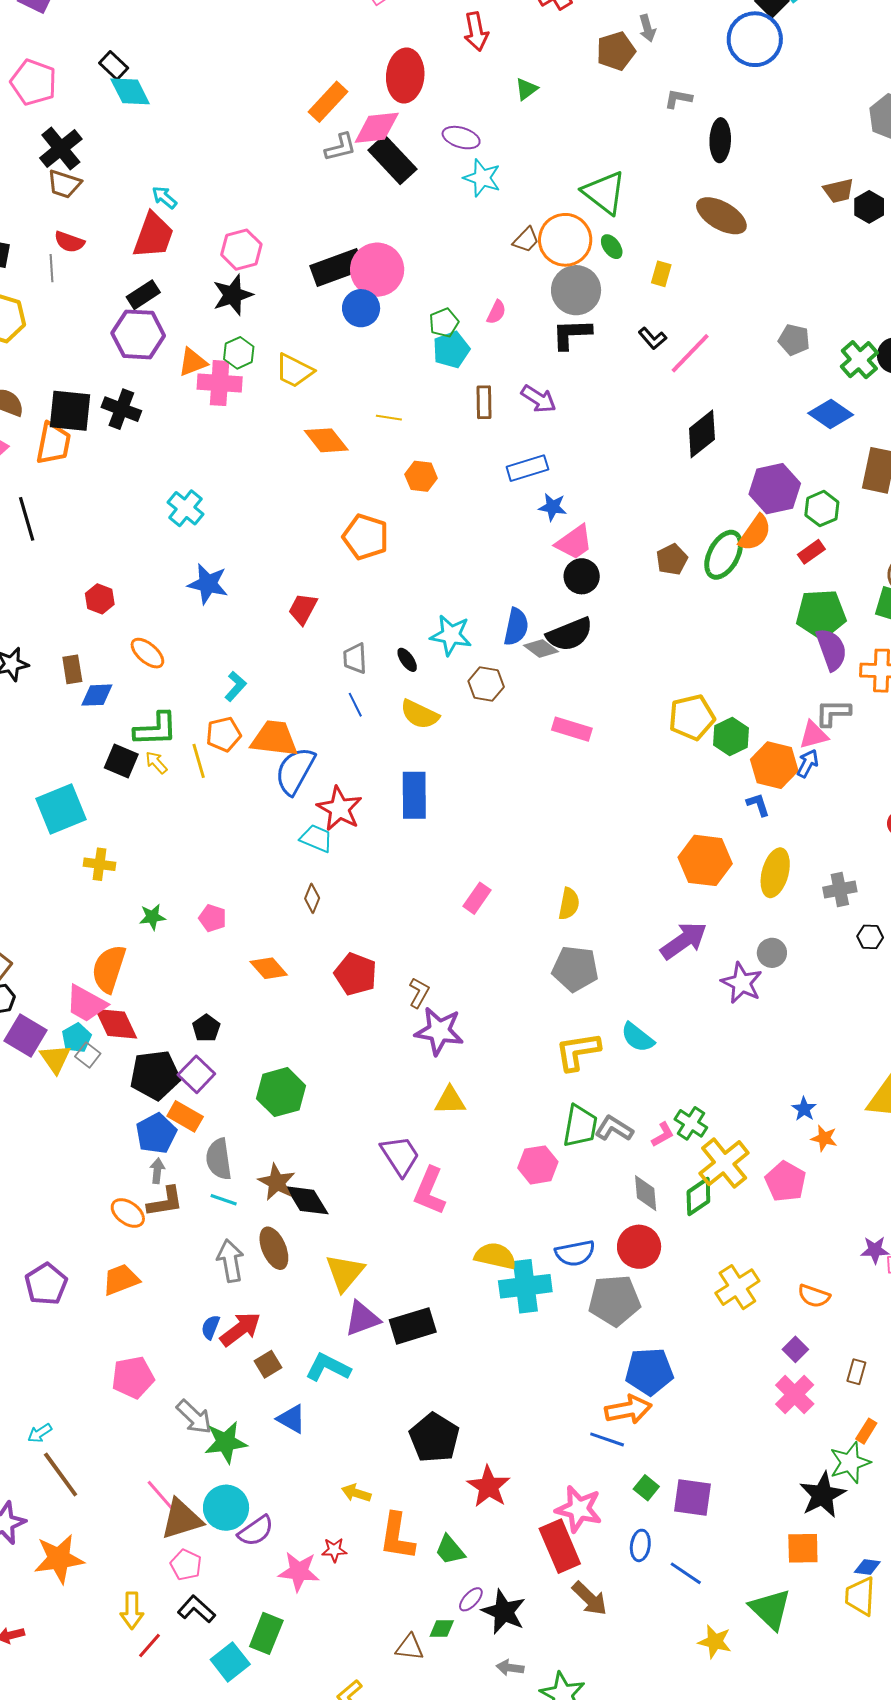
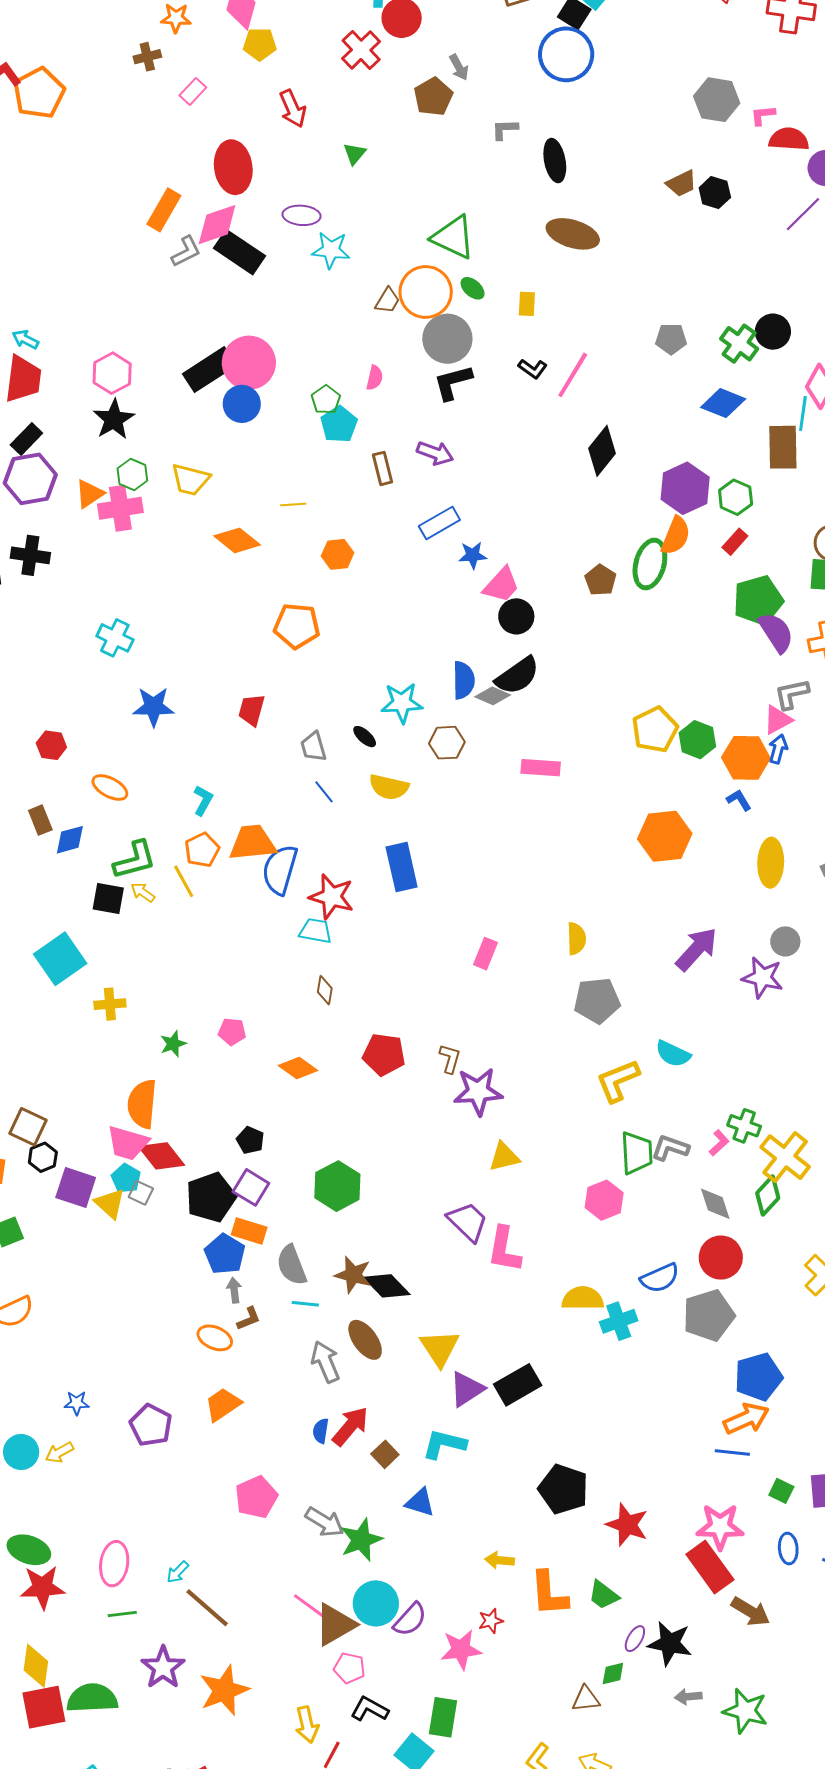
orange hexagon: (705, 860) -> (665, 836), moved
brown L-shape: (165, 1202) -> (249, 1319), size x0.7
cyan cross: (525, 1286) -> (619, 1321), size x0.7

